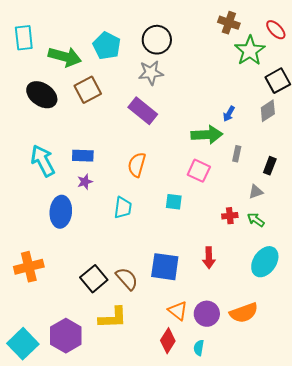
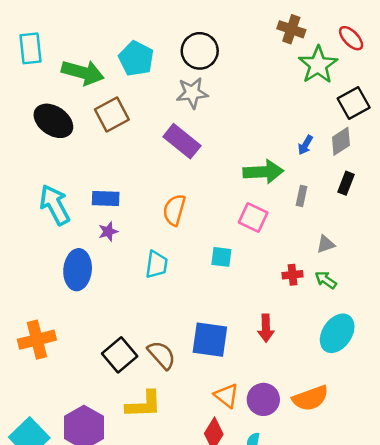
blue arrow: (229, 114) -> (305, 145), moved
black rectangle: (270, 166) -> (346, 183), moved

